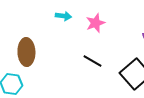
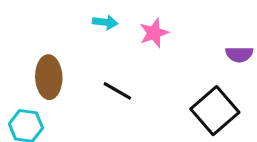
black line: (92, 61) -> (117, 91), moved

